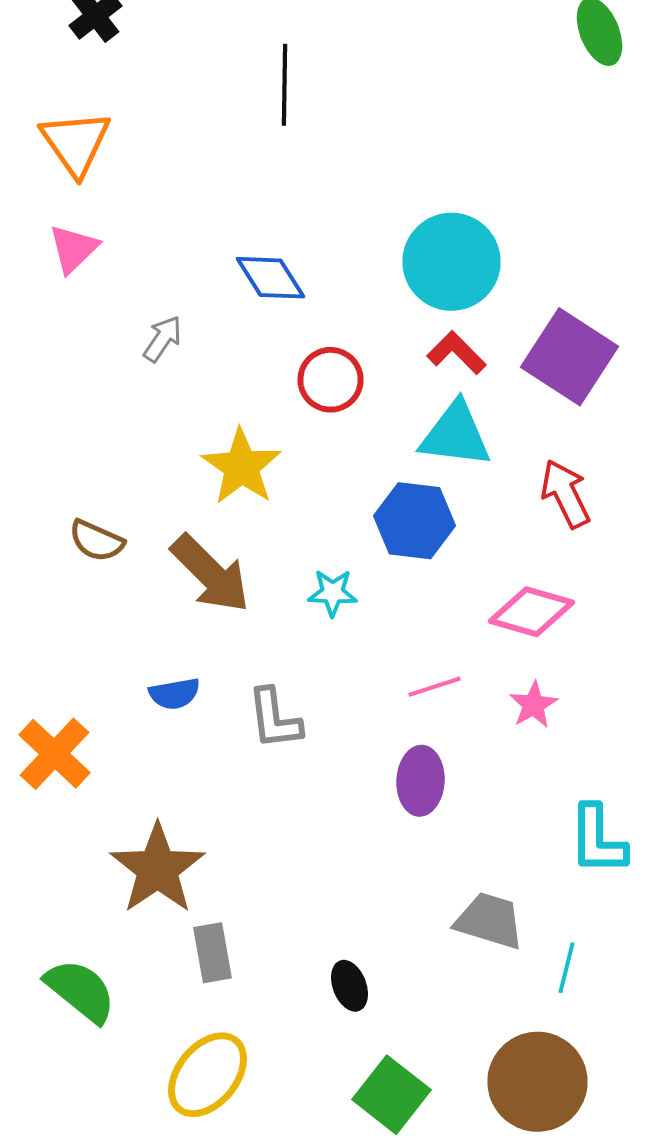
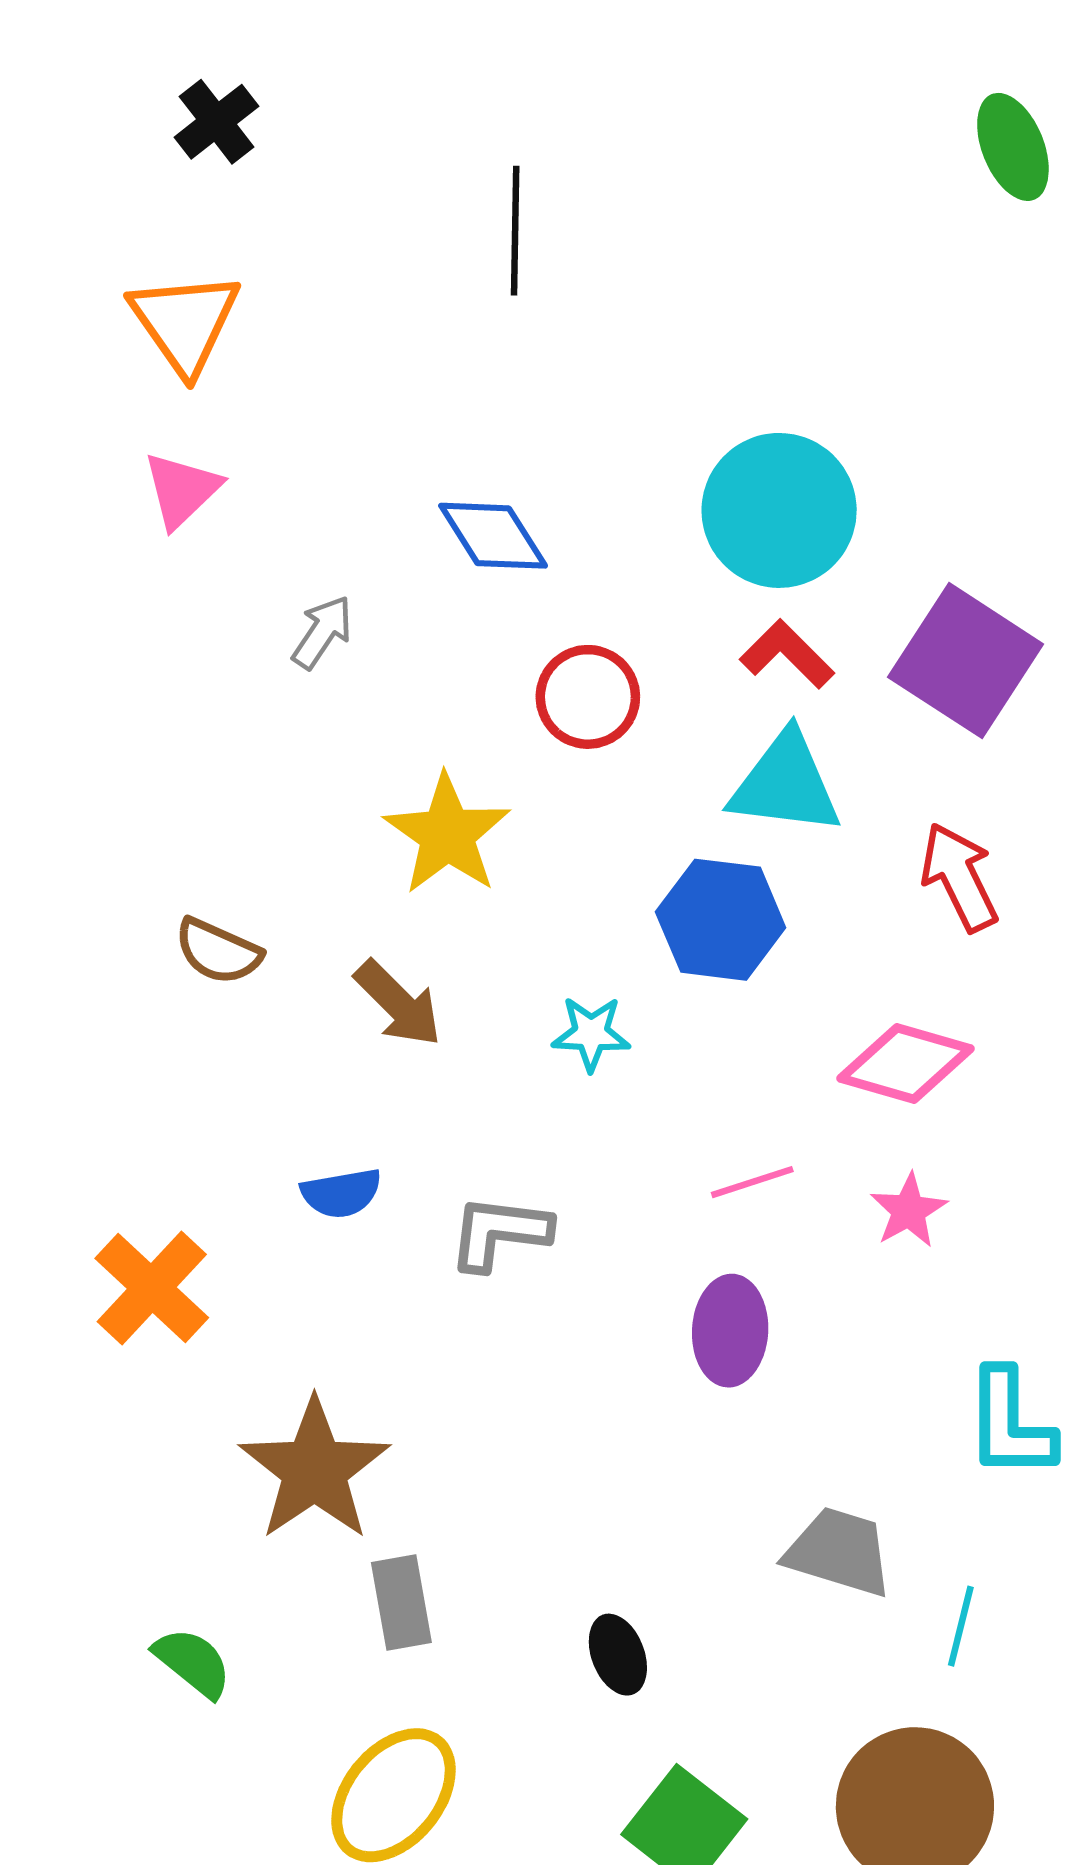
brown arrow: (210, 574) -> (398, 1003), size x0.7
gray L-shape: (274, 719) -> (499, 1233), turned 104
green semicircle: (80, 991) -> (193, 1662), size x0.7

